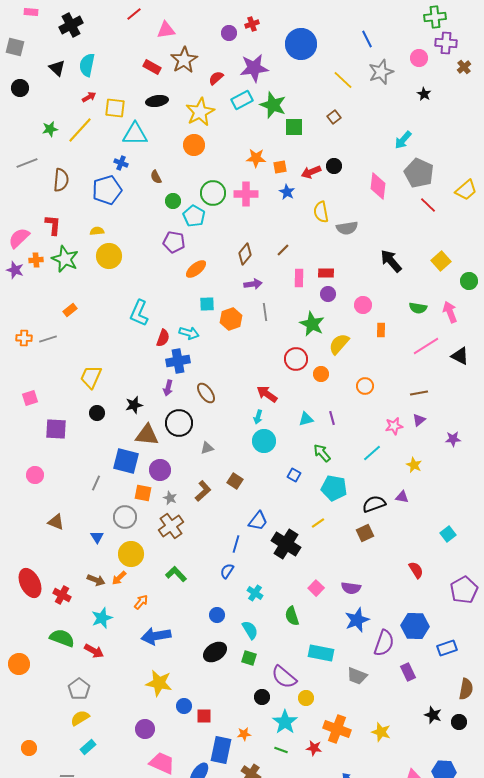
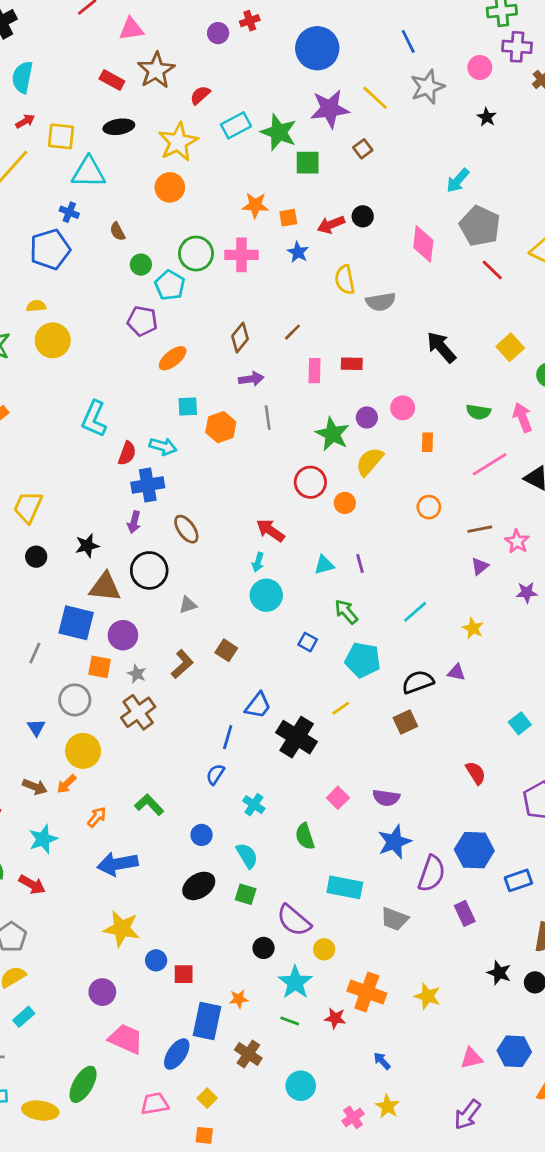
purple star: (254, 68) -> (330, 109), moved
purple circle: (328, 294) -> (367, 417), moved
orange circle: (365, 386) -> (429, 507), moved
pink star: (394, 426) -> (517, 541), moved, turned -30
green L-shape: (176, 574) -> (149, 805), moved

